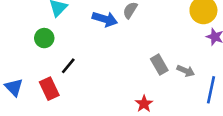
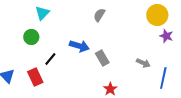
blue arrow: (105, 19) -> (79, 46), moved
gray rectangle: (159, 65) -> (102, 58), moved

